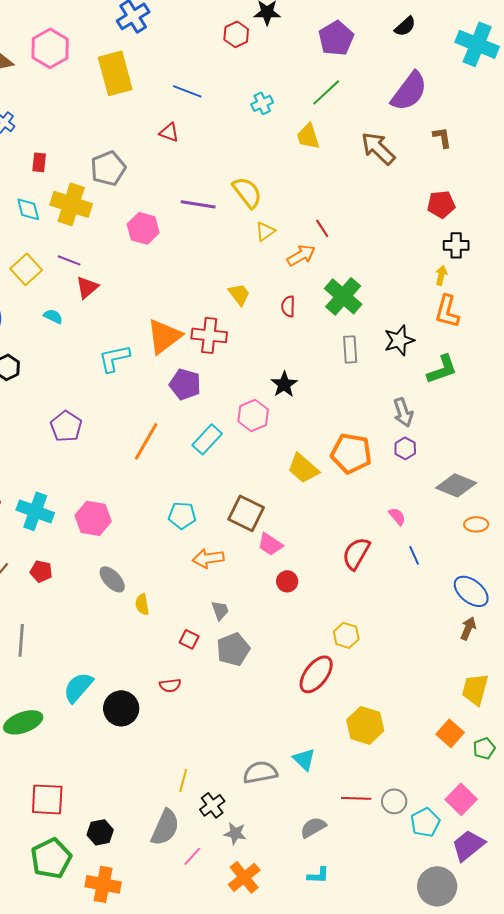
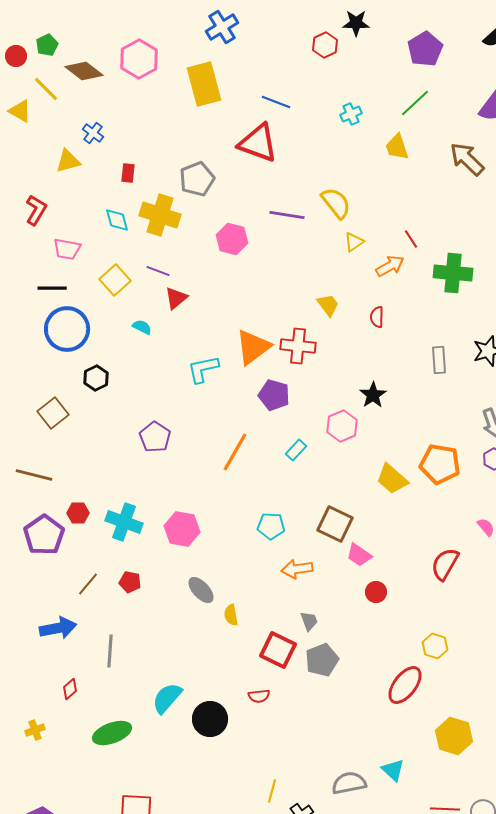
red triangle: (169, 132) -> (258, 143), size x2.0
green cross: (343, 296) -> (453, 273), moved, turned -36
cyan rectangle: (207, 439) -> (296, 450), size x0.7
red square: (189, 639) -> (278, 650), size x1.8

